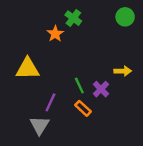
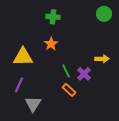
green cross: (73, 18) -> (53, 17), moved, turned -32
orange star: (55, 34) -> (51, 44), moved
purple line: (50, 102) -> (19, 85), moved

